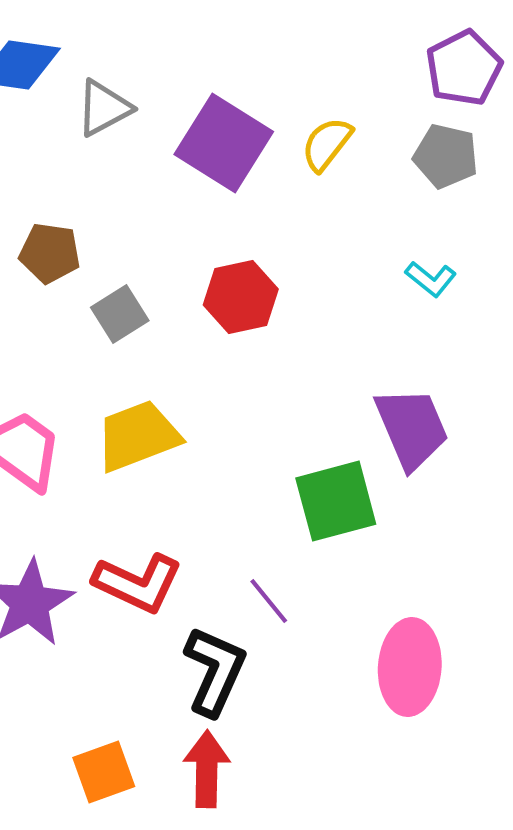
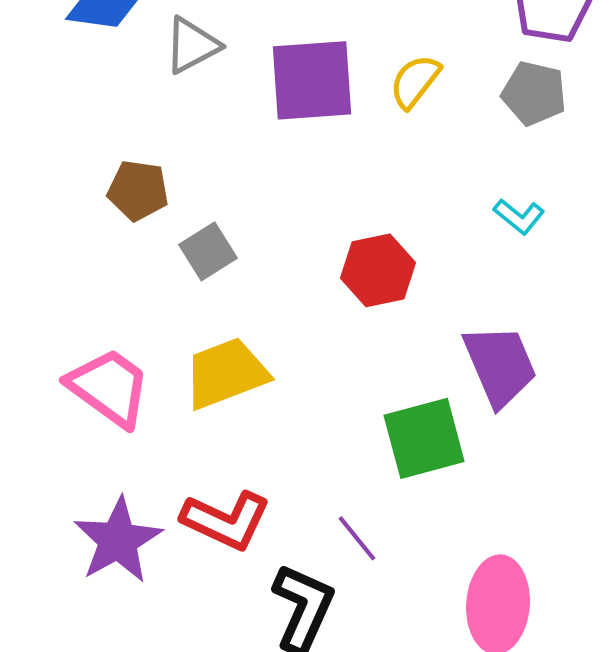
purple square: (224, 143) -> (312, 80), turned -36
red hexagon: (241, 297) -> (378, 270), moved

